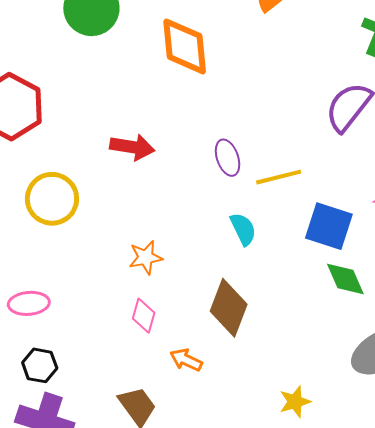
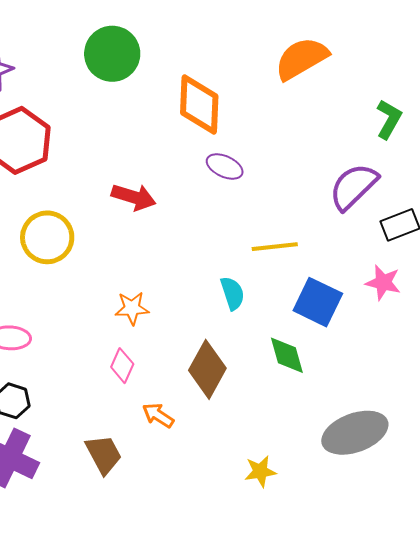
purple ellipse: (228, 158) -> (225, 167), moved, turned -54
green diamond: (345, 279) -> (287, 355), moved

